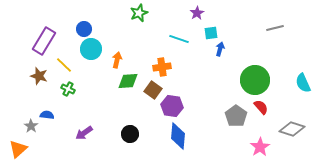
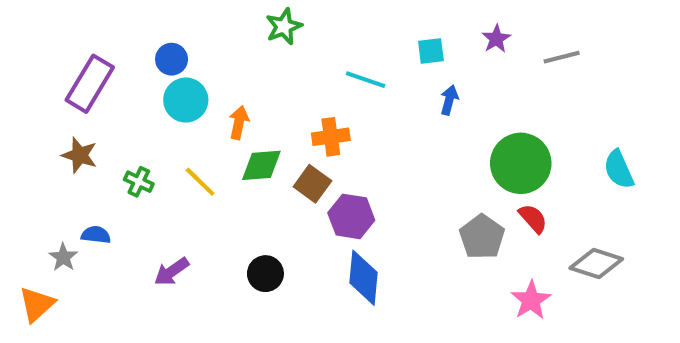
purple star: (197, 13) -> (496, 39), moved
cyan square: (211, 33) -> (431, 51), moved
yellow line: (64, 65) -> (200, 182), moved

